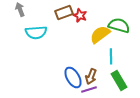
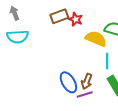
cyan semicircle: (36, 32) -> (18, 37), moved
yellow semicircle: (100, 34) -> (96, 39), turned 60

